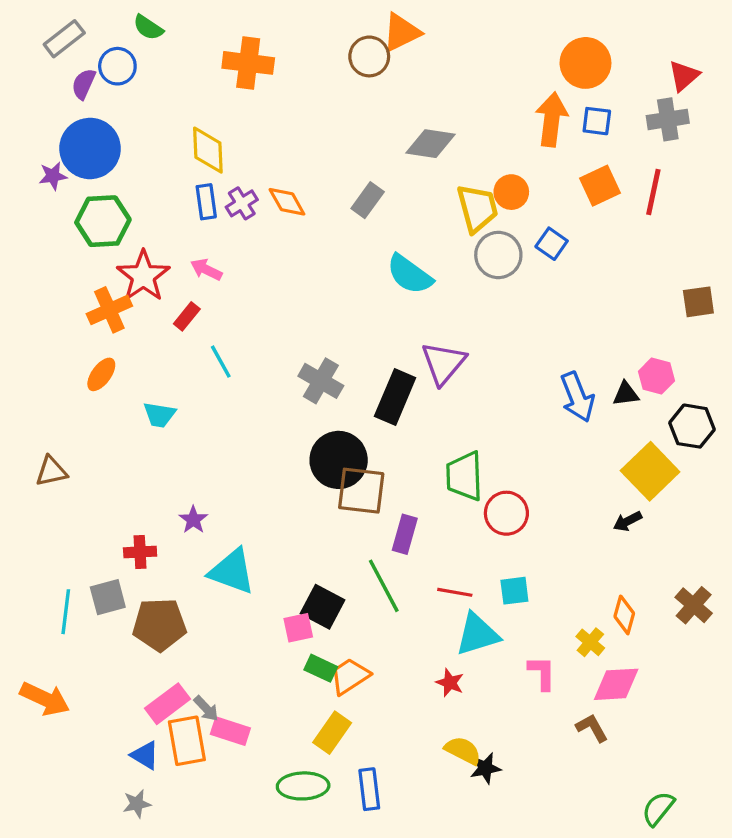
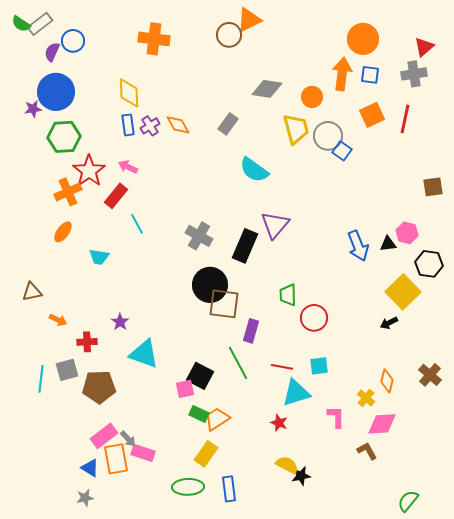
green semicircle: (148, 27) -> (21, 24), moved
orange circle: (511, 192) -> (312, 97), moved
gray circle: (498, 255) -> (328, 136), moved
red rectangle: (187, 316) -> (116, 196), size x1.4
green trapezoid: (464, 476) -> (288, 295), size x0.7
orange arrow: (45, 699) -> (58, 320), moved, size x0.6

